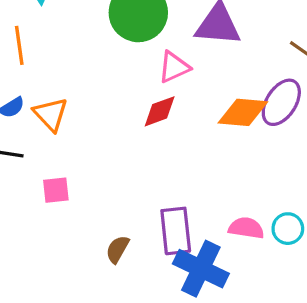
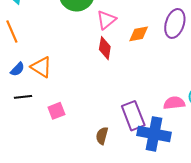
red diamond: (160, 111) -> (105, 48), turned -45
orange diamond: (243, 112) -> (139, 34), moved, size x0.7

